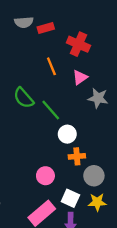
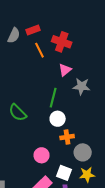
gray semicircle: (24, 22) -> (14, 35), moved, turned -56
orange line: (51, 66) -> (39, 50), moved
green semicircle: (24, 98) -> (18, 113), moved
green line: (51, 110) -> (53, 98), moved, turned 60

